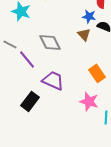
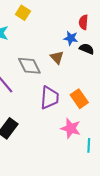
brown triangle: (84, 34) -> (57, 57), moved
purple trapezoid: (53, 80) -> (50, 98), moved, turned 70

